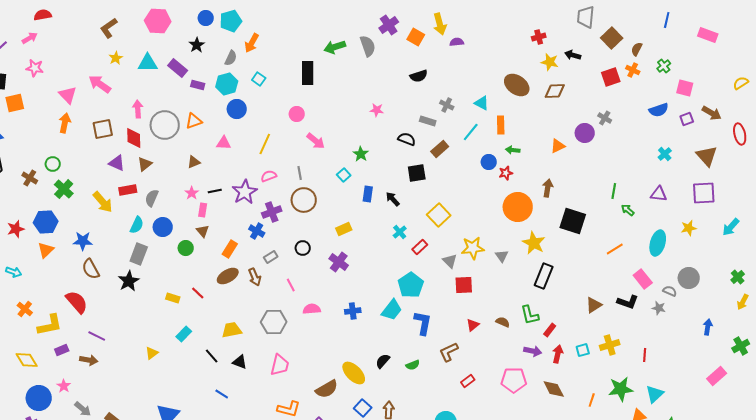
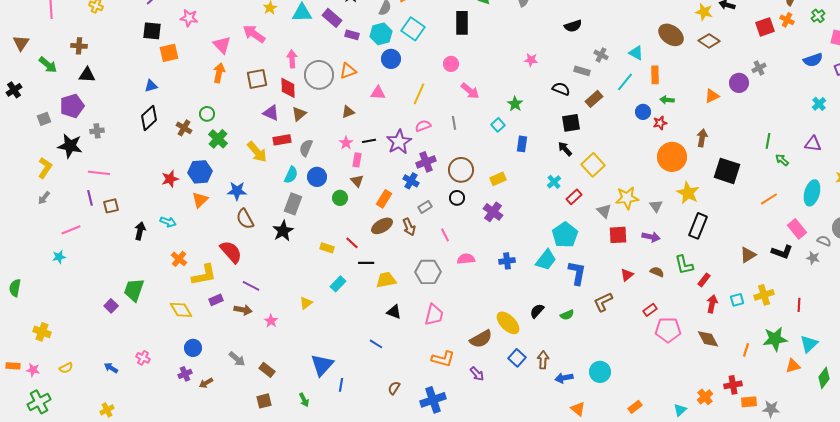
cyan square: (259, 79) -> (413, 29), size x1.6
brown diamond: (555, 91) -> (709, 41), turned 35
gray cross: (605, 118) -> (759, 68), turned 32
black arrow: (393, 199) -> (565, 149), moved
brown circle: (304, 200) -> (461, 170), moved
purple arrow: (533, 351) -> (651, 237), moved
black line: (212, 356) -> (366, 263), moved, turned -49
red rectangle: (468, 381) -> (650, 310), moved
pink star: (64, 386) -> (271, 321), moved
blue circle: (39, 398) -> (193, 348), size x0.7

